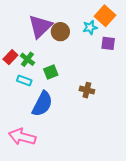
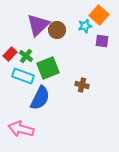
green square: (51, 72) -> (48, 68), size x1.6
cyan rectangle: (24, 80) -> (23, 76), size x1.5

